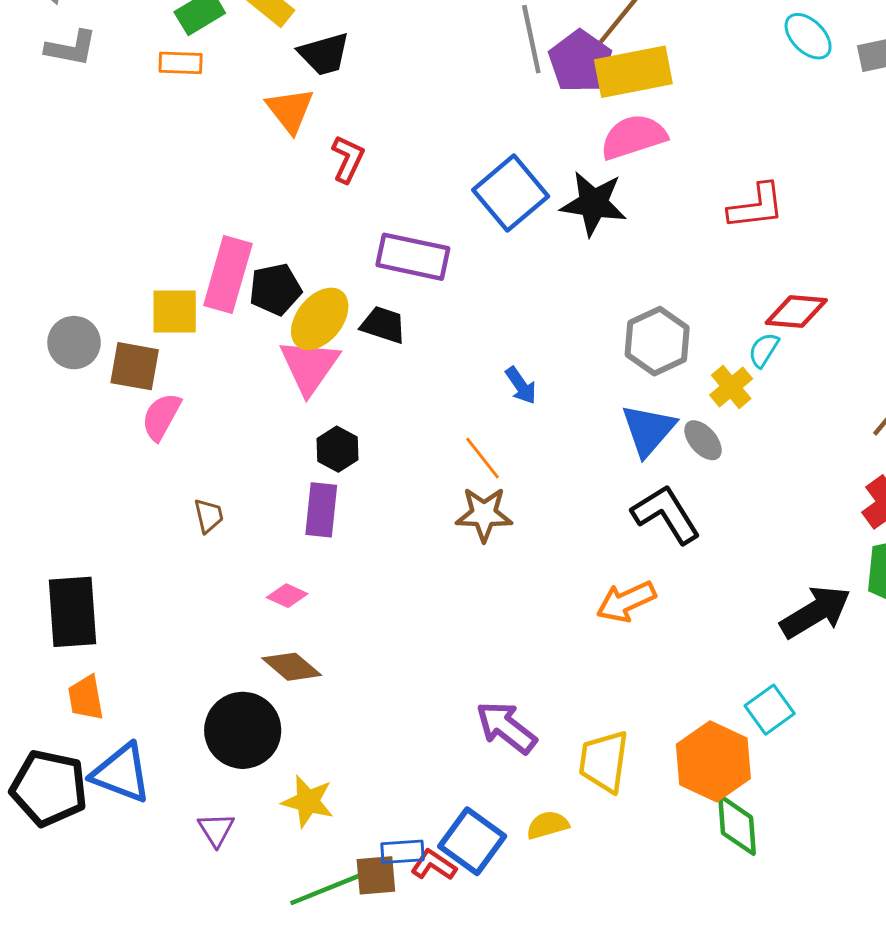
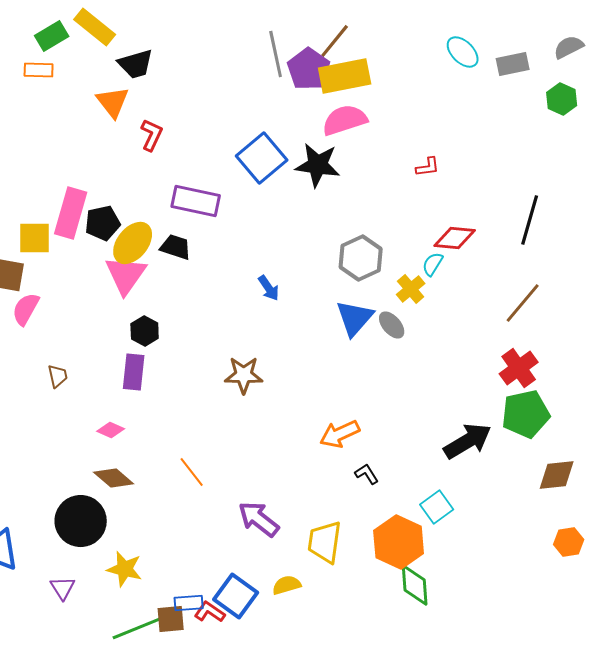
red L-shape: (756, 206) -> (428, 167), size x0.6
orange line: (482, 458) -> (192, 472), moved
black L-shape: (666, 514) -> (367, 474), moved, size x0.5

